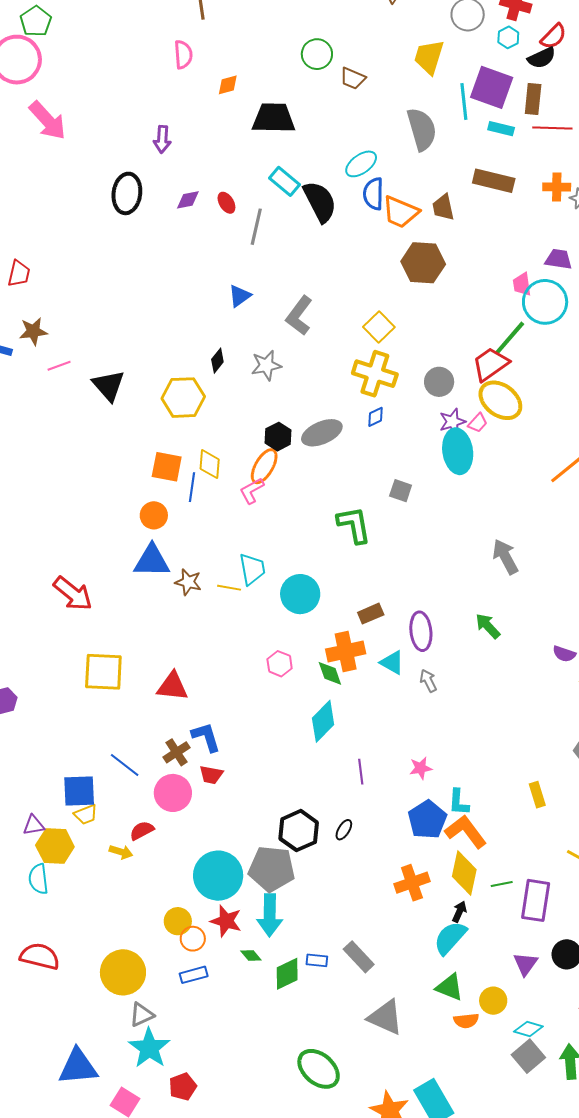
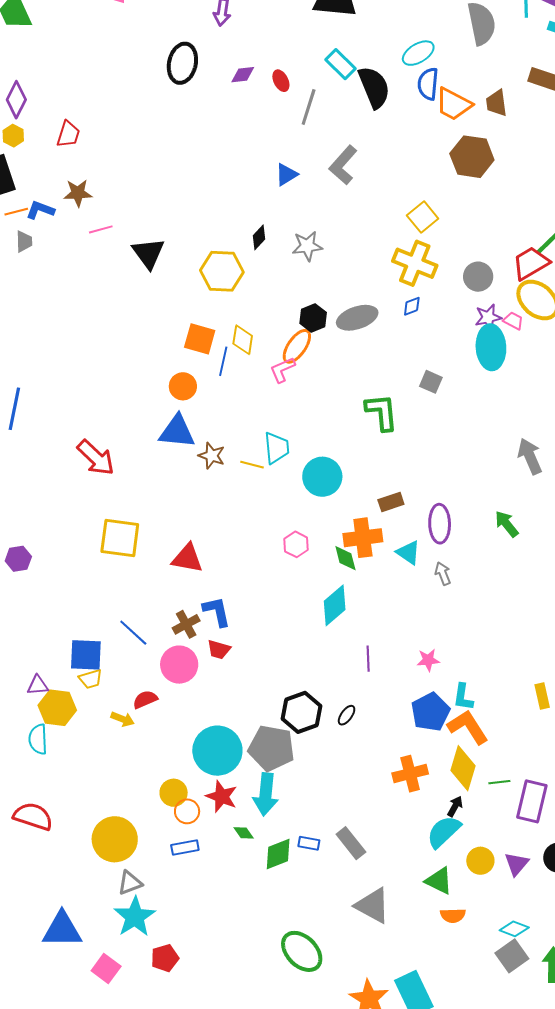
gray L-shape: (299, 316) -> (343, 165), moved
pink trapezoid: (478, 423) -> (513, 321), turned -110
yellow circle: (493, 1001) -> (480, 861), moved

